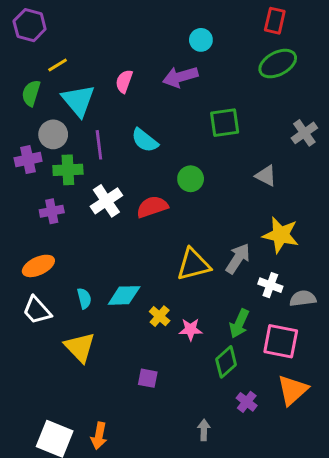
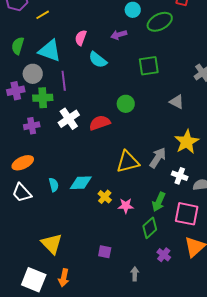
green ellipse: (278, 64) -> (160, 22), moved
yellow line: (58, 65) -> (43, 15), moved
purple arrow: (180, 77) -> (119, 35), size x0.7
cyan triangle: (78, 100) -> (50, 51), turned -30
cyan semicircle: (145, 140) -> (98, 60), moved
yellow star: (281, 235) -> (187, 142), turned 30
yellow triangle: (80, 347) -> (52, 244), moved
purple square: (148, 378) -> (105, 252), moved

